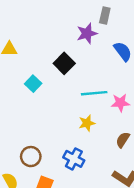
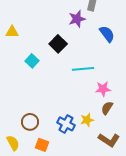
pink star: (120, 103) -> (103, 89), moved
yellow star: (87, 123) -> (87, 120), moved

